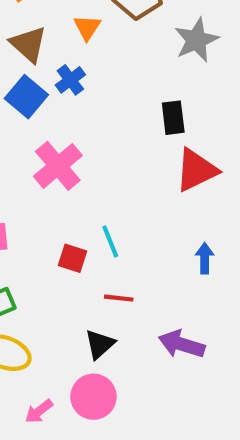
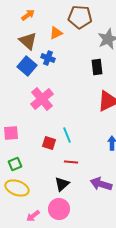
orange triangle: (87, 27) -> (56, 33), turned 32
blue cross: (70, 80) -> (48, 58), turned -32
black rectangle: (173, 118) -> (97, 67), moved

